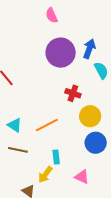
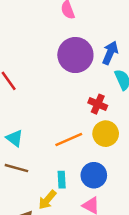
red cross: (73, 93) -> (98, 104), moved
orange line: (47, 125) -> (69, 140), moved
blue circle: (96, 143) -> (94, 175), moved

